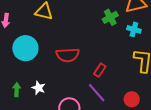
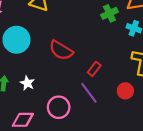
red semicircle: (68, 55) -> (61, 50), turned 30
red circle: (132, 99) -> (125, 91), moved

